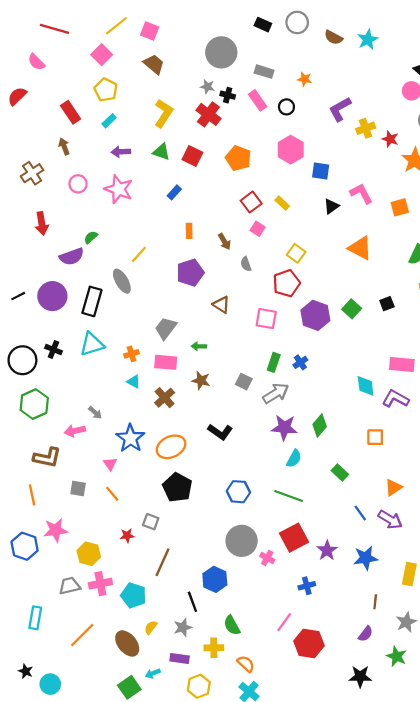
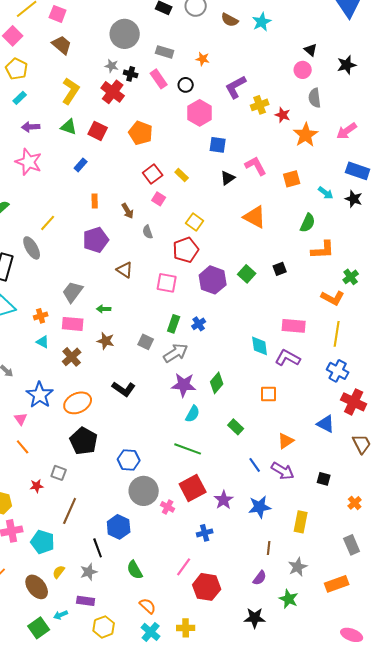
pink hexagon: (291, 150) -> (200, 113), moved
blue hexagon: (238, 492) -> (129, 460), moved
yellow cross: (214, 648) -> (186, 628), moved

